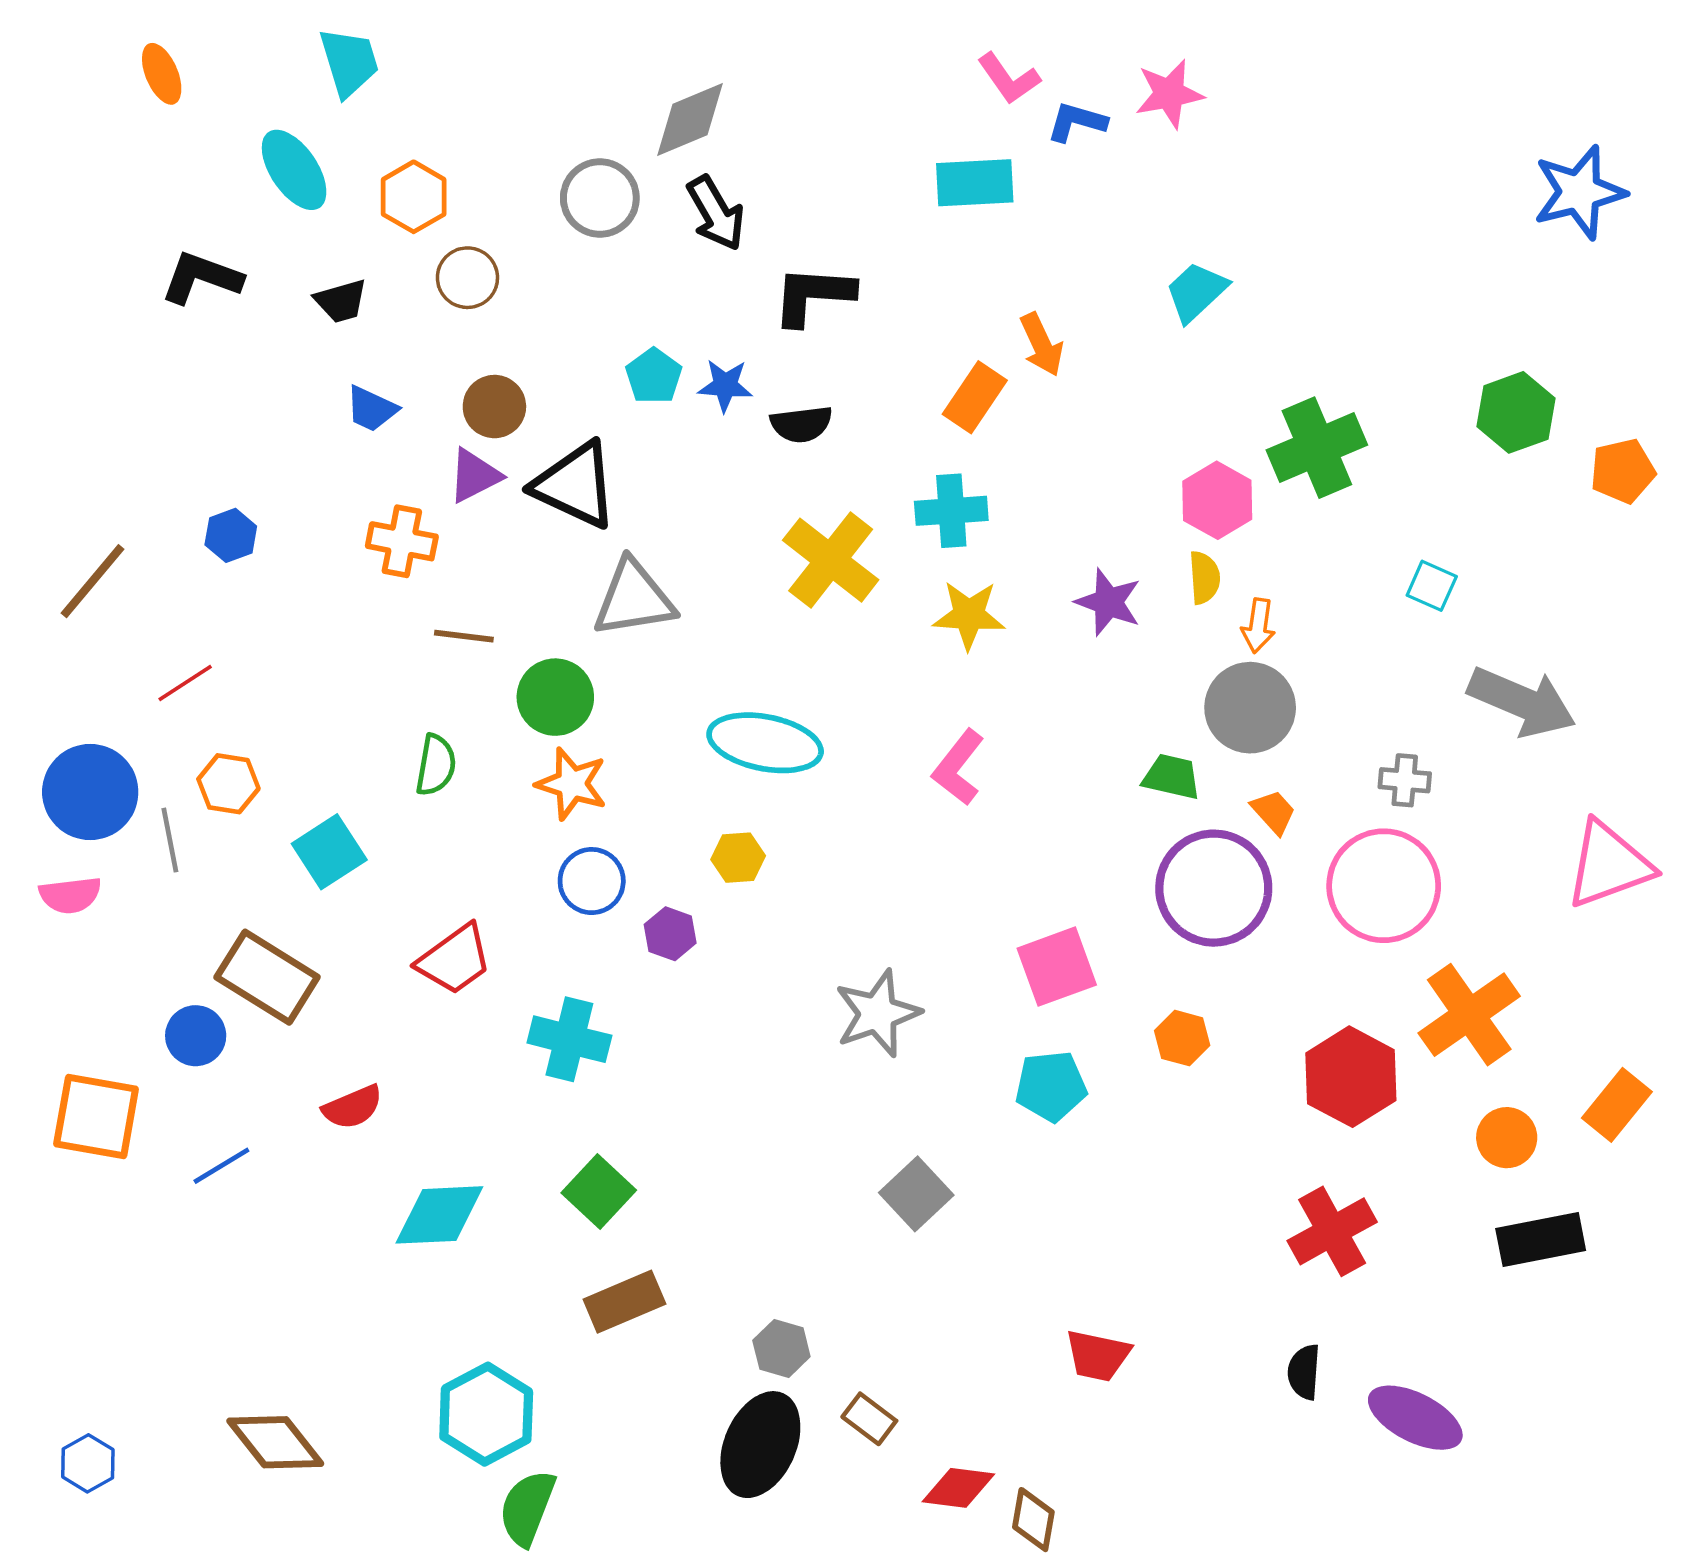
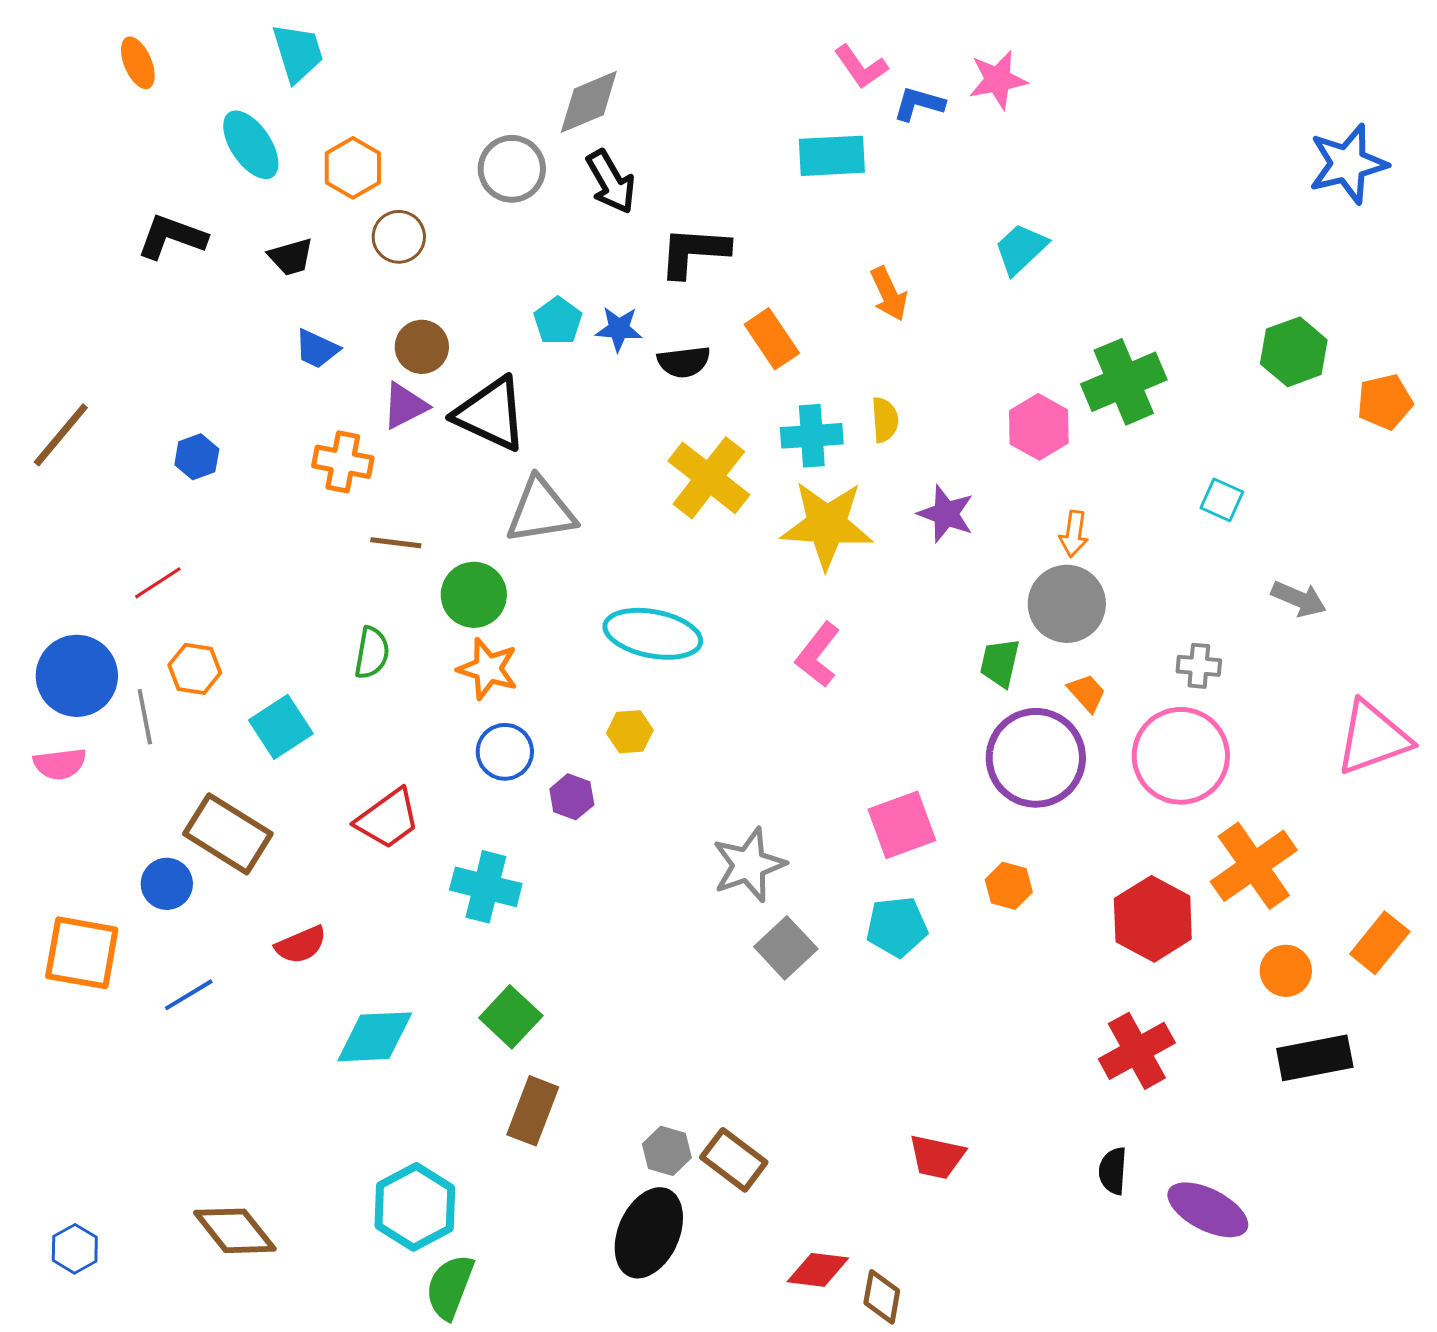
orange rectangle: (975, 397) -> (772, 339), moved, turned -68
yellow semicircle: (1204, 578) -> (885, 420), moved
brown line: (93, 581) -> (61, 435), moved
yellow star: (969, 615) -> (827, 525), size x1.5
gray arrow: (1522, 702) -> (1299, 599), size x0.6
green trapezoid: (1172, 777) -> (1000, 663), turned -90
gray square: (916, 1194) -> (786, 948), moved
brown rectangle: (624, 1302) -> (533, 1111), turned -46
brown rectangle: (869, 1419) -> (734, 1160), moved, size x1.4

